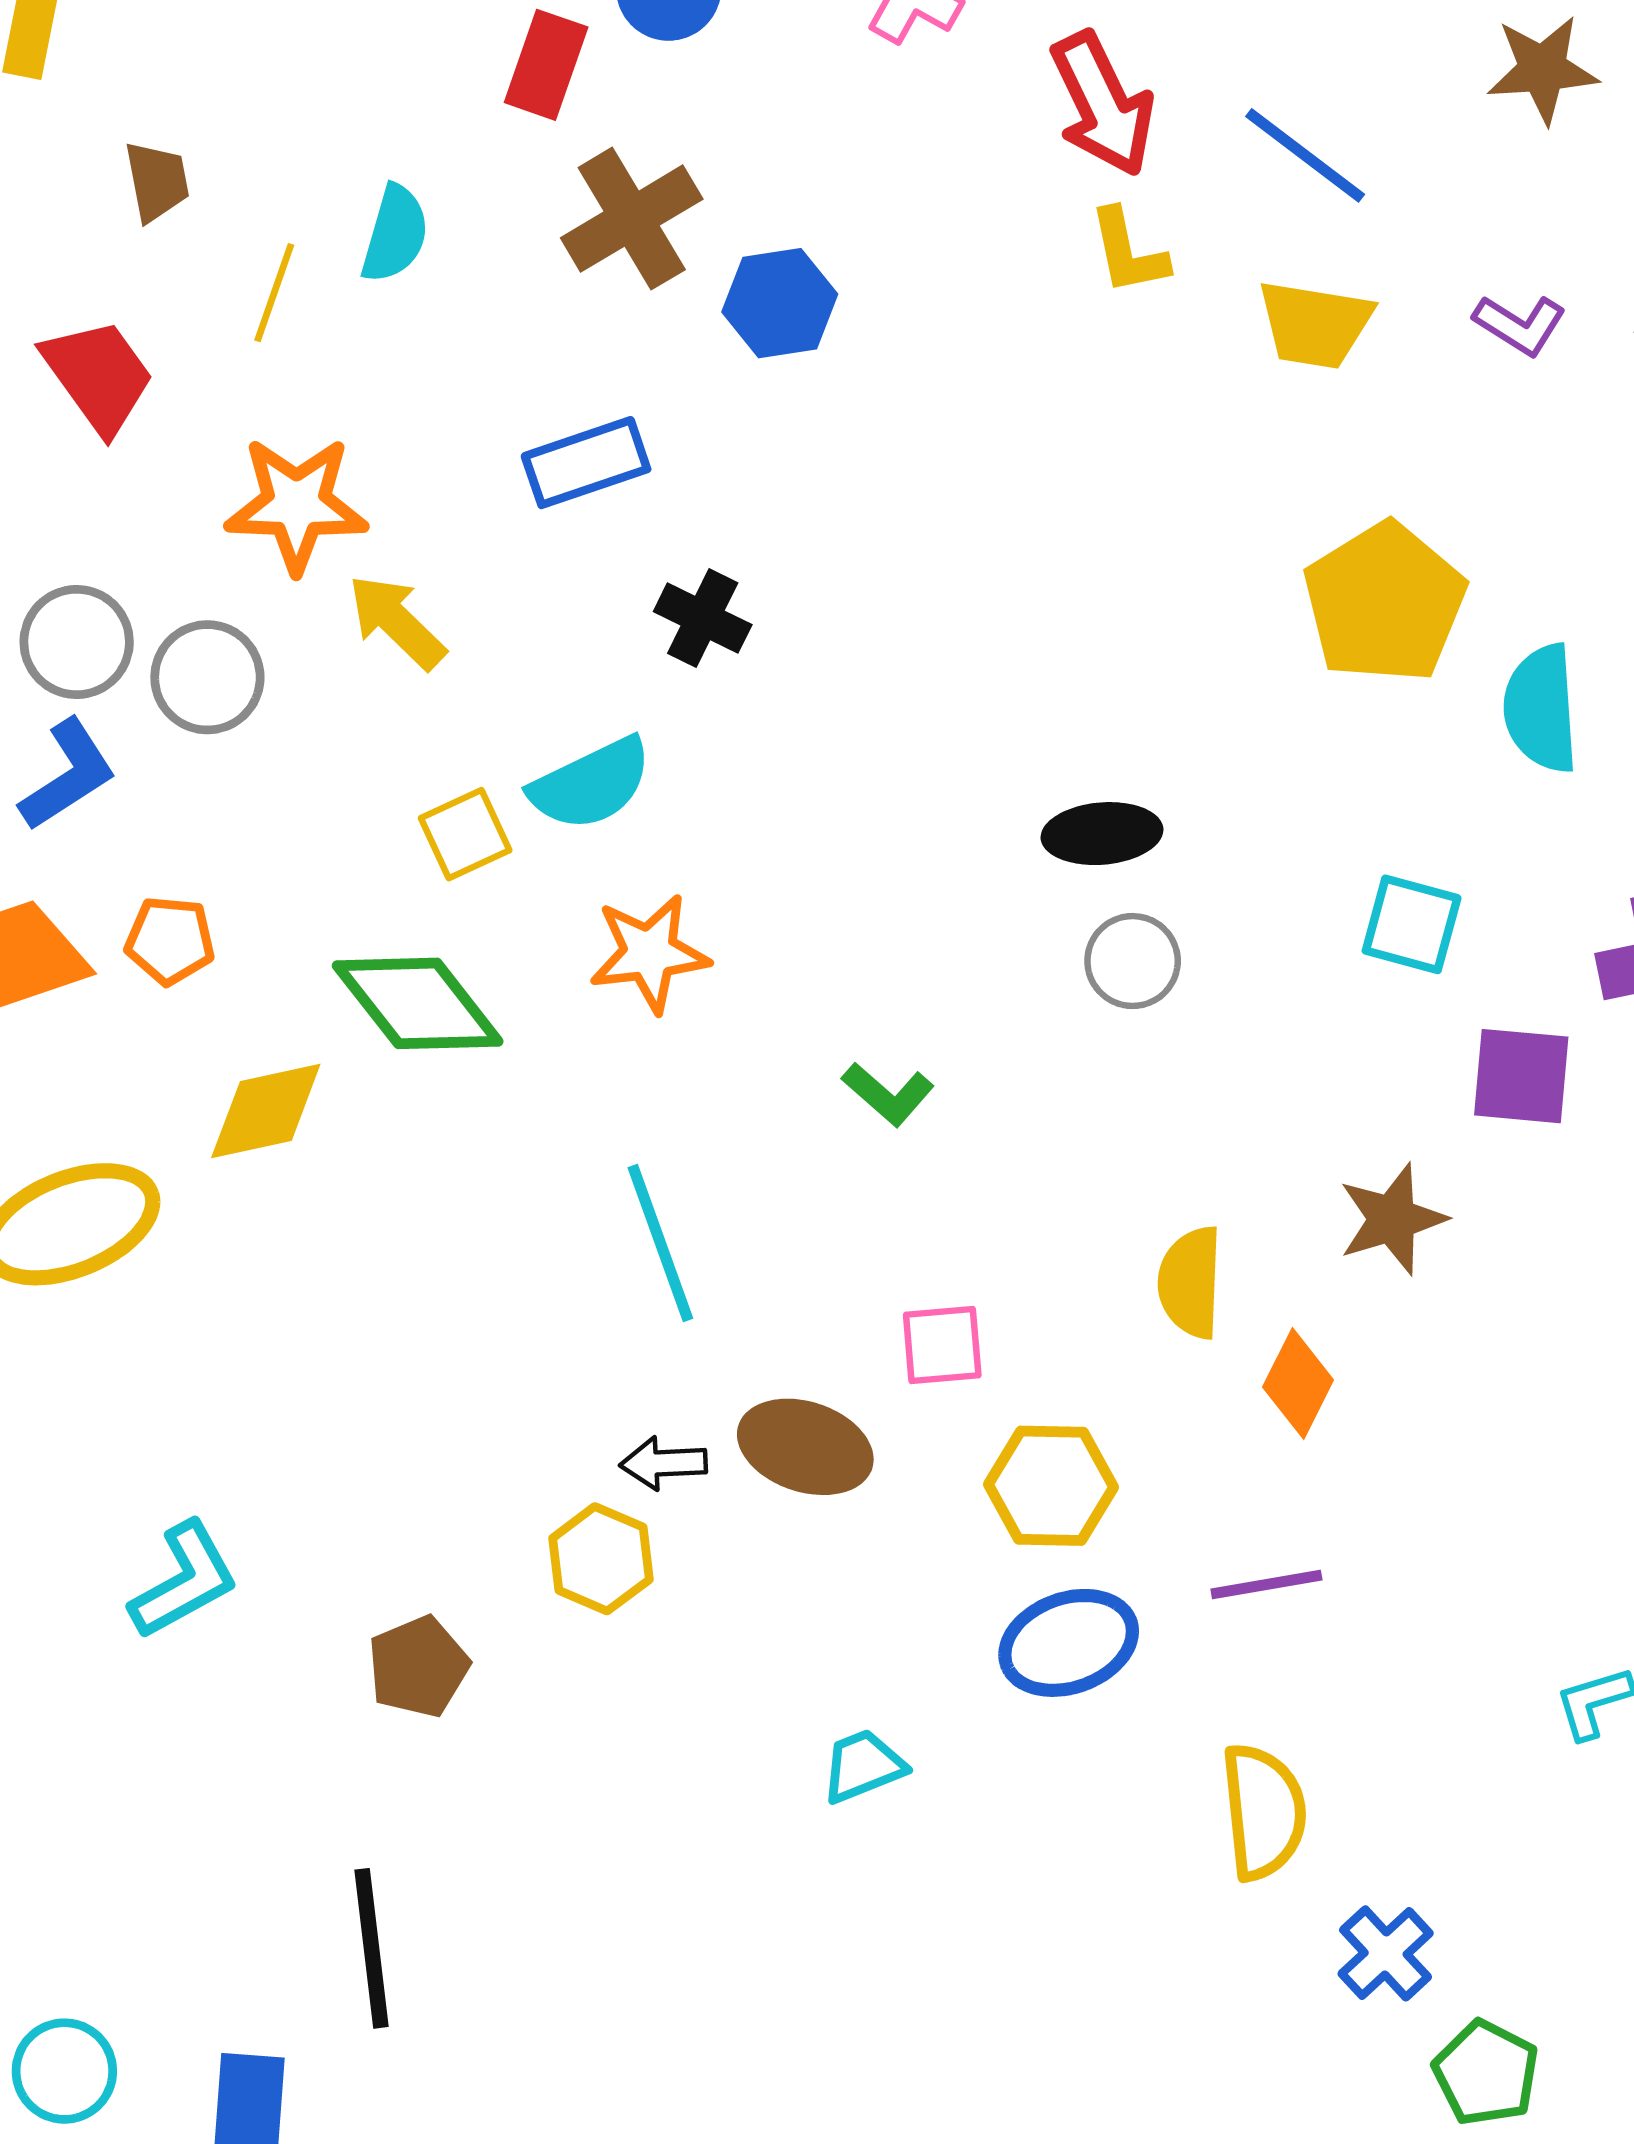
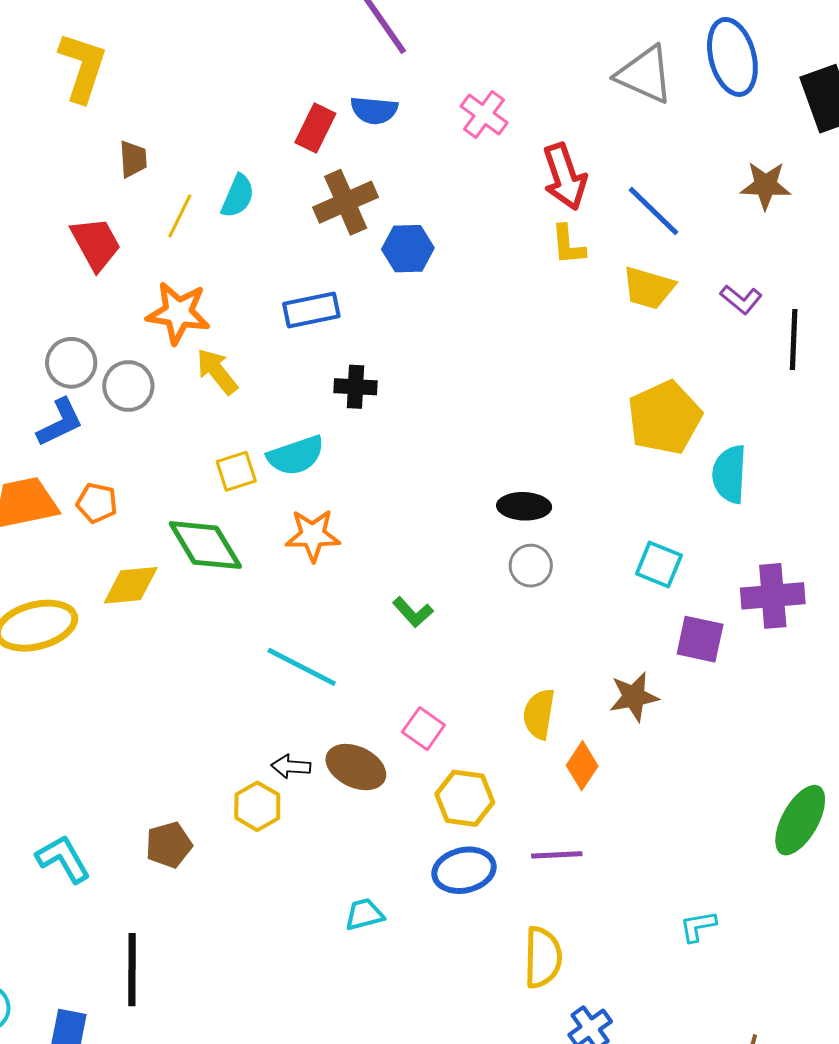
black cross: (703, 618) -> (355, 387), turned -30
cyan line: (660, 1243) -> (302, 667), turned -50
pink square: (942, 1345) -> (423, 729), turned 33
cyan L-shape: (184, 1581) -> (63, 859), moved, turned -98

